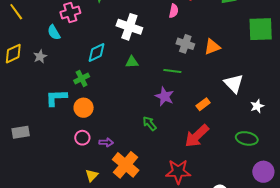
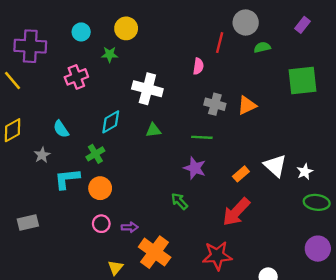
cyan semicircle: (54, 32) -> (61, 129), moved
gray star: (40, 56) -> (42, 155), moved
white triangle: (234, 83) -> (275, 166), moved
green ellipse: (247, 138) -> (317, 202), moved

